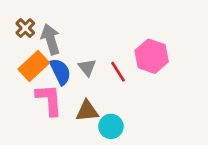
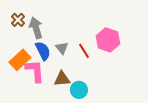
orange rectangle: (34, 66) -> (20, 60), moved

